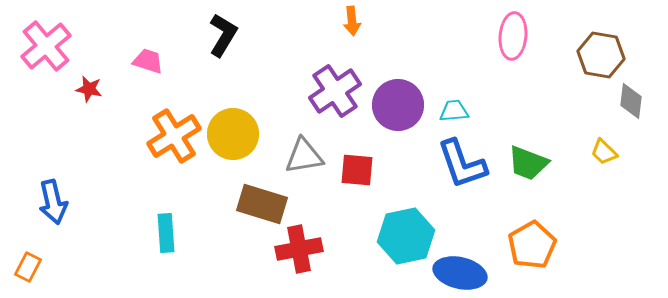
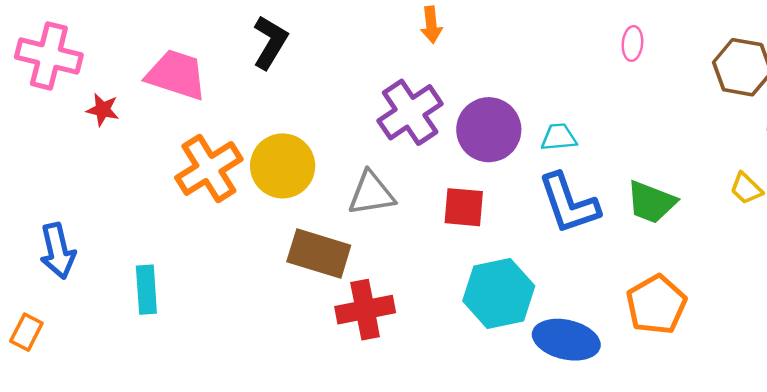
pink ellipse: (513, 36) -> (632, 43), size x0.6
pink cross: (46, 46) -> (49, 56), turned -36
pink trapezoid: (148, 61) -> (176, 75), size x1.6
red square: (357, 170) -> (464, 207), moved
cyan rectangle: (166, 233) -> (146, 290), moved

